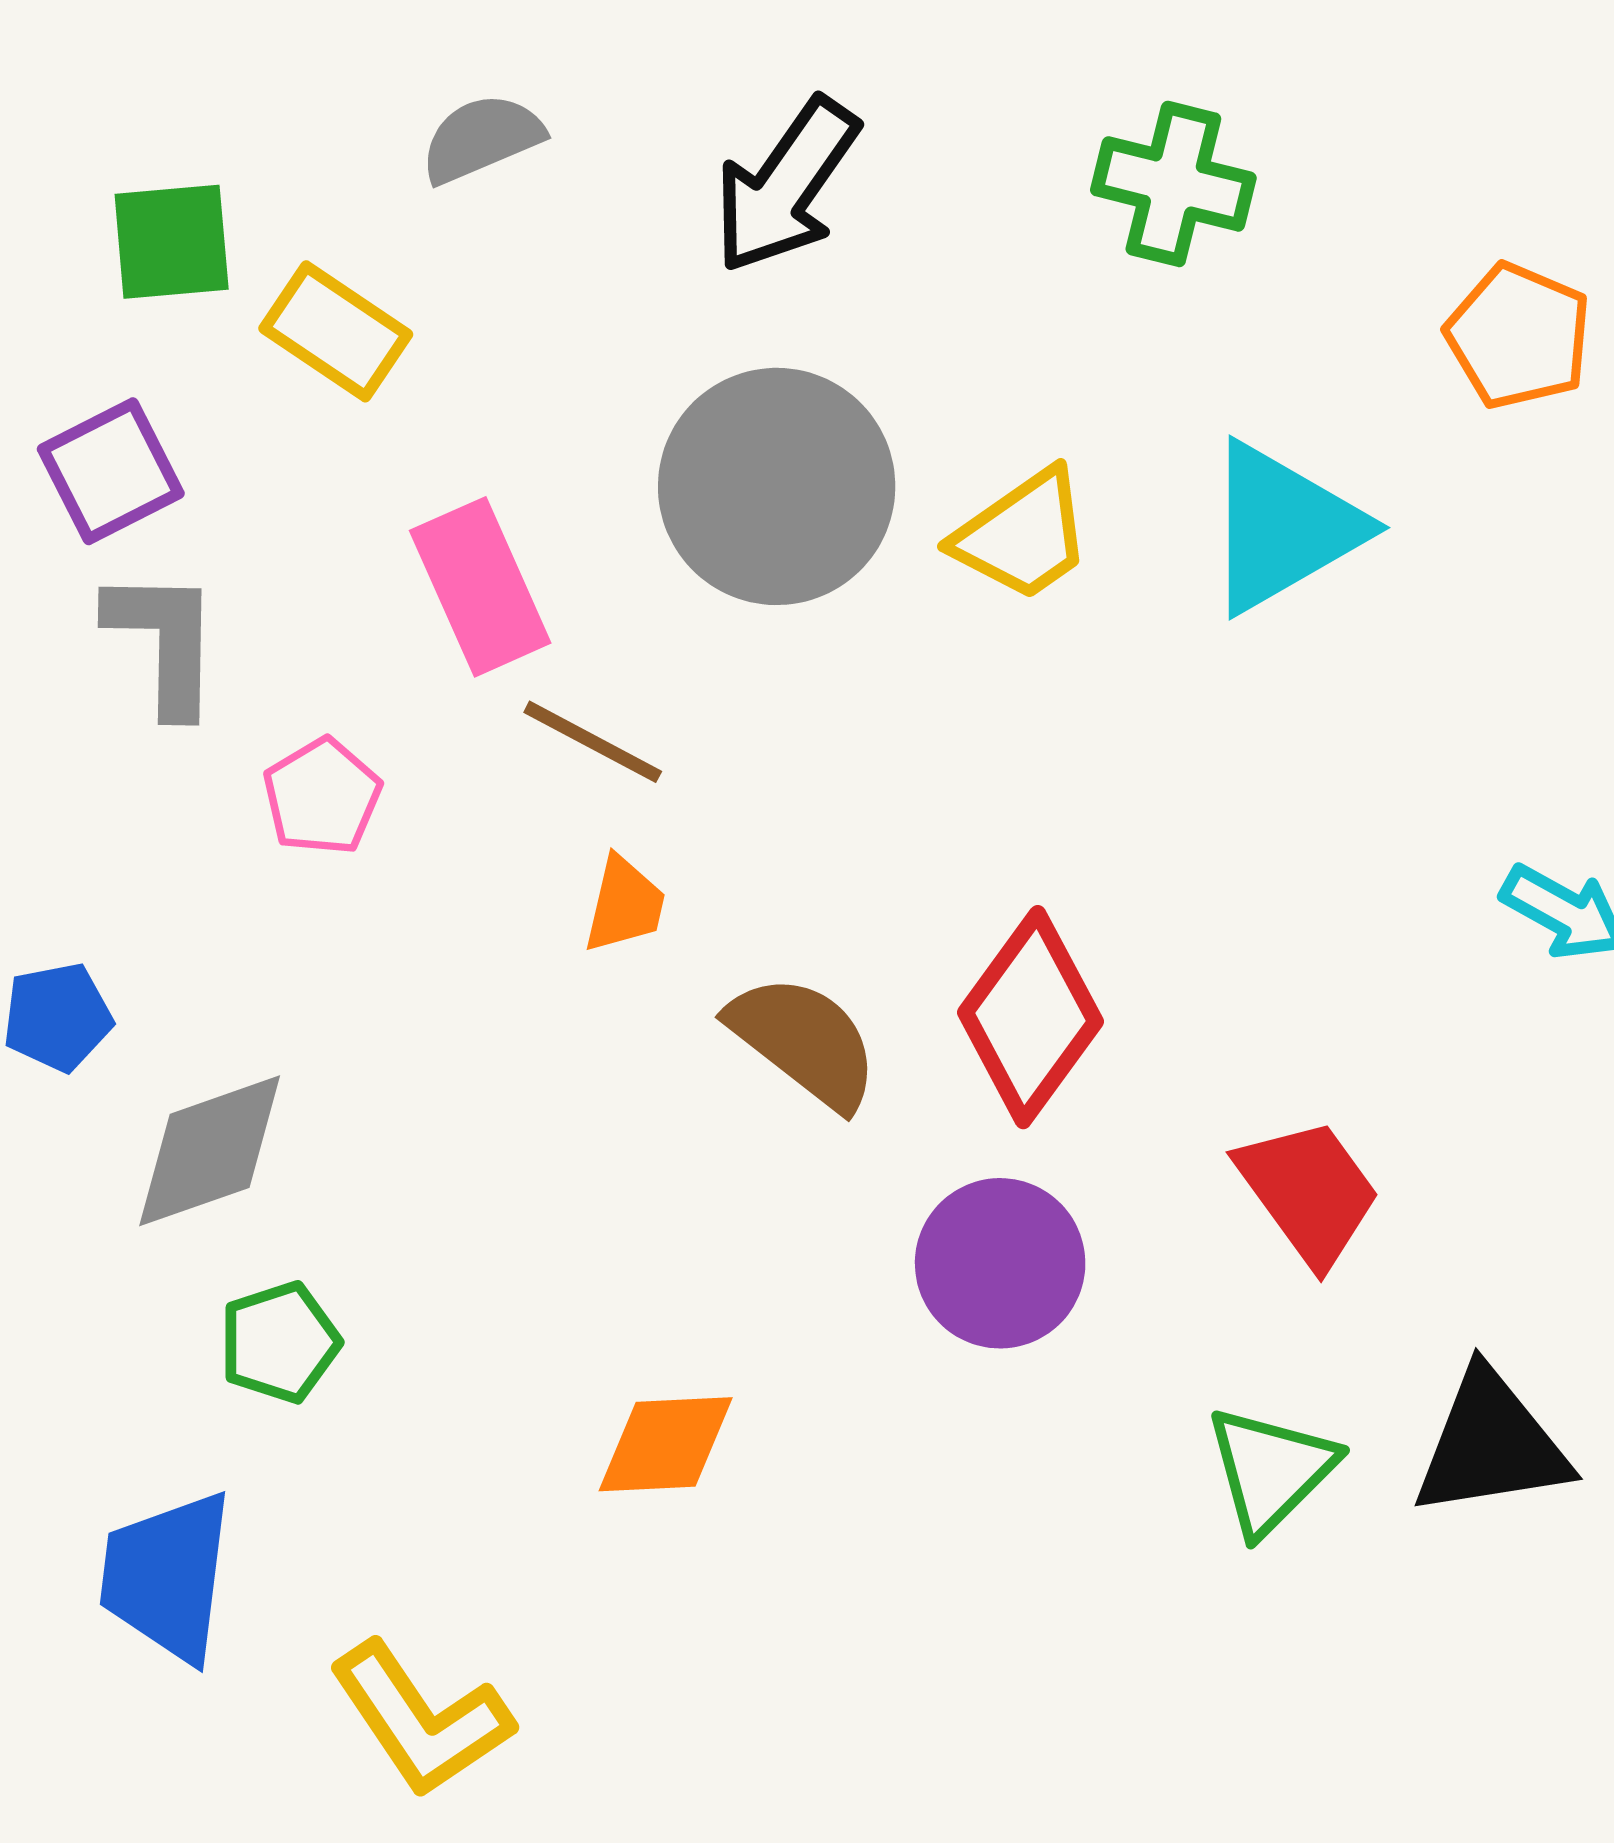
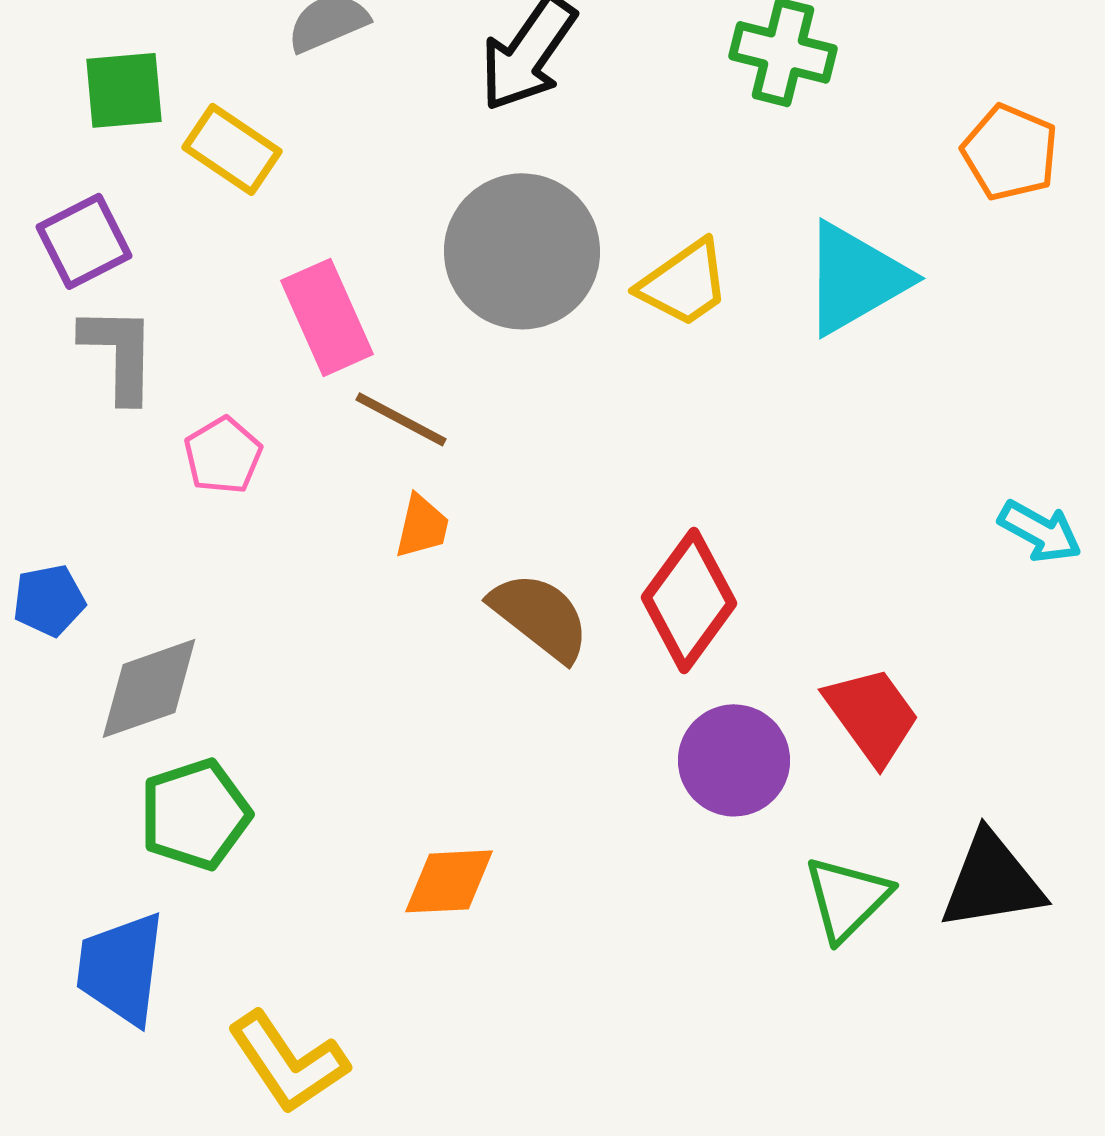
purple circle: (1000, 1263) -> (734, 760), moved
green pentagon: (280, 1342) -> (195, 814), size x1.4

